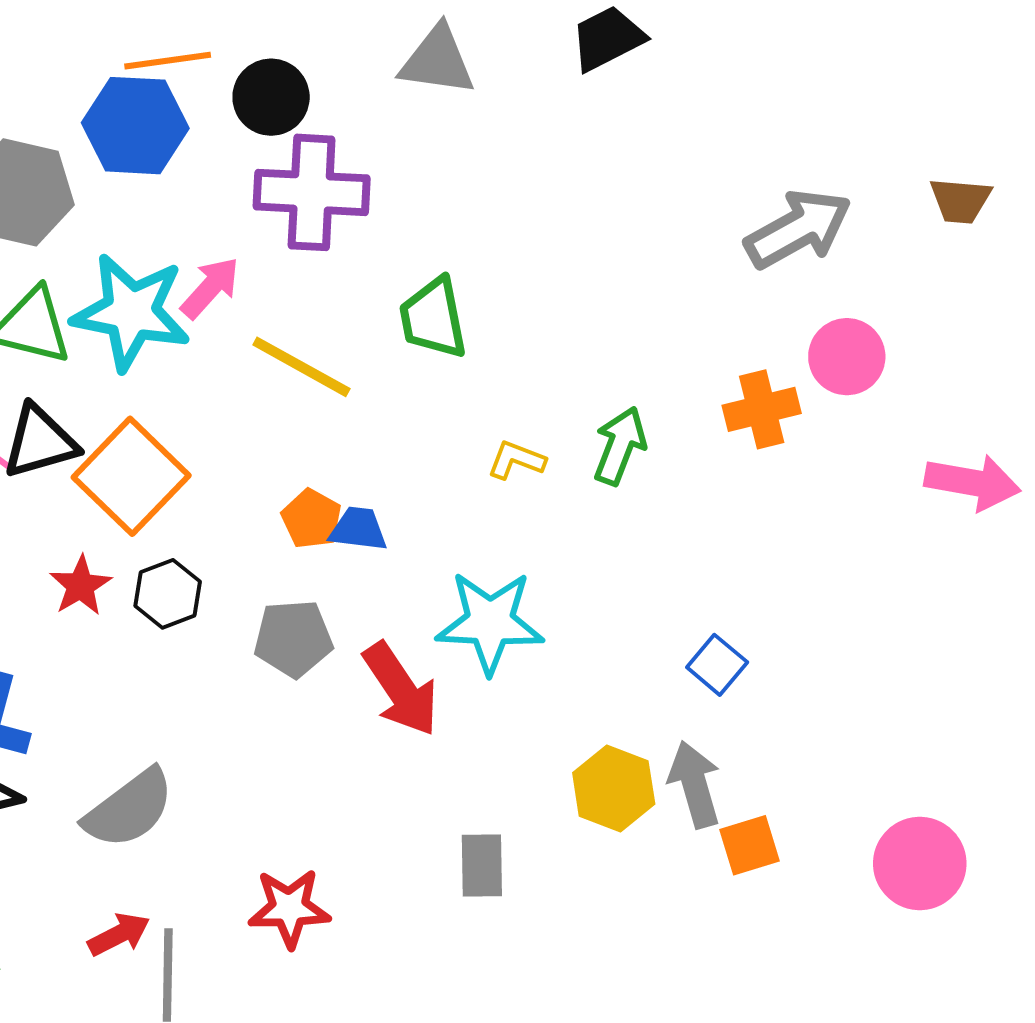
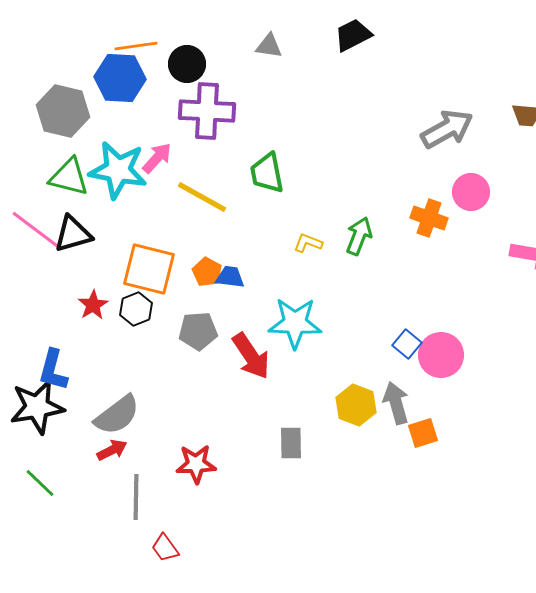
gray triangle: (437, 61) -> (269, 46), size x0.7
orange cross: (762, 409) -> (429, 218), turned 33
orange square: (131, 476) -> (149, 269), moved, turned -30
pink circle: (920, 863) -> (441, 355), moved
red arrow: (119, 934) -> (112, 450), moved

